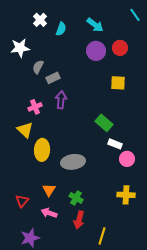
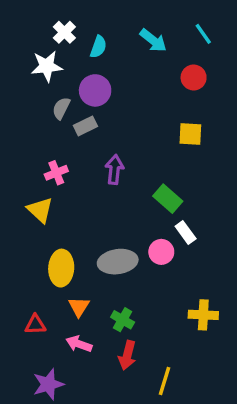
cyan line: (135, 15) -> (203, 34), moved
white star: (20, 48) -> (47, 66), moved
purple circle: (96, 51) -> (95, 90), moved
purple arrow: (61, 100) -> (114, 170), moved
white rectangle: (115, 144) -> (186, 233), turned 32
yellow ellipse: (42, 150) -> (61, 268), moved
pink circle: (127, 159) -> (161, 252), moved
red triangle: (22, 201) -> (35, 325), turned 48

